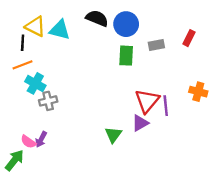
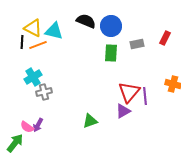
orange line: (23, 65) -> (38, 45), moved
cyan cross: (35, 83) -> (33, 77), turned 30
green triangle: (113, 135) -> (90, 121), moved, turned 35

